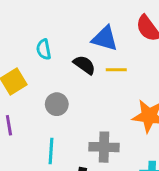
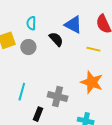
yellow line: (116, 70) -> (93, 49), moved
gray circle: (57, 104) -> (28, 47), moved

